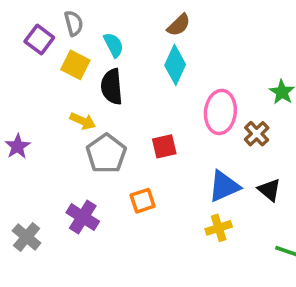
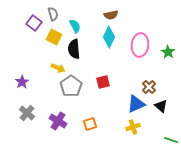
brown semicircle: (179, 25) -> (111, 15), turned 32
pink ellipse: (220, 112) -> (140, 45), moved
brown cross: (257, 134) -> (149, 87), moved
orange square: (143, 201) -> (90, 124), moved
gray cross: (27, 237) -> (27, 113), moved

